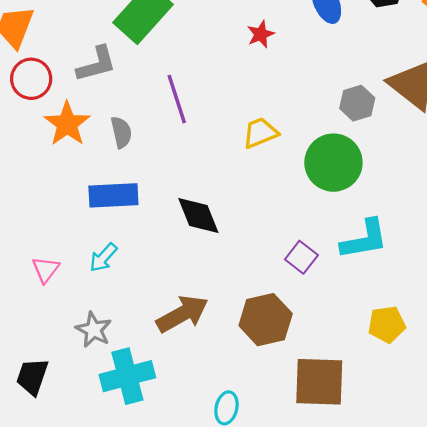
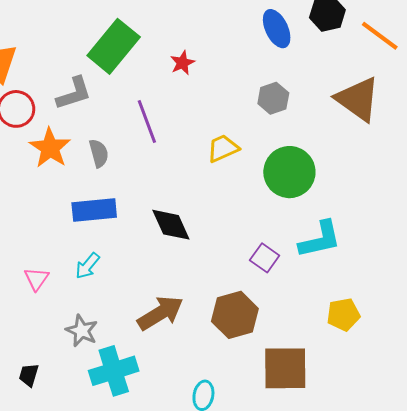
red star: (261, 34) -> (182, 63), moved
gray hexagon: (357, 103) -> (273, 98), moved
black trapezoid: (32, 377) -> (29, 375), size x0.7

